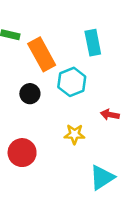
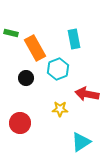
red arrow: (110, 115) -> (87, 94), size x1.6

